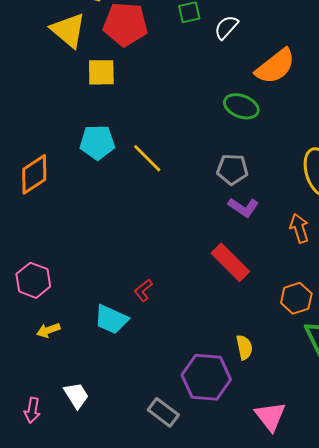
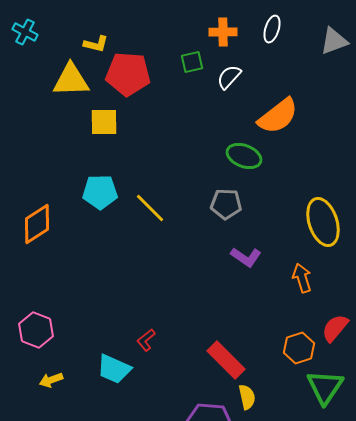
yellow triangle: (68, 30) -> (71, 80), turned -42
gray pentagon: (232, 169) -> (226, 204), moved
red rectangle: (230, 262) -> (226, 360), moved

